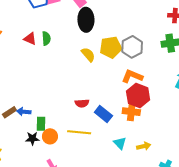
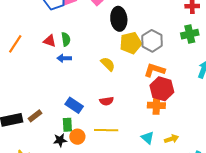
black ellipse: (86, 20) -> (119, 19), moved
yellow semicircle: (88, 55) -> (108, 64), moved
blue arrow: (24, 112) -> (64, 58), moved
blue rectangle: (103, 114) -> (74, 105), moved

